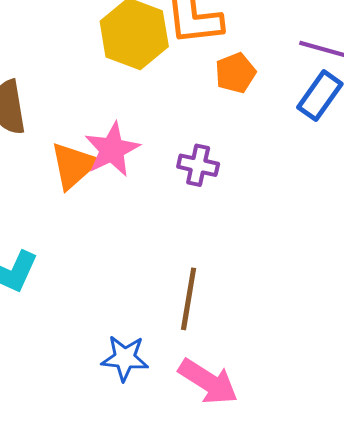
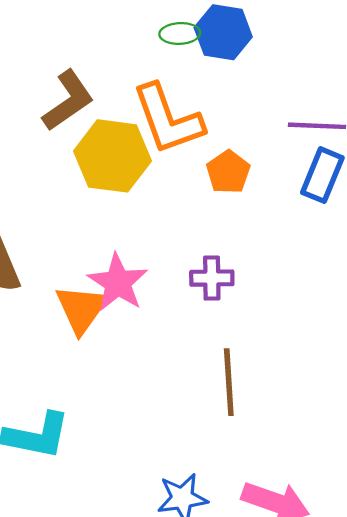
brown line: (189, 299) -> (229, 382), moved

